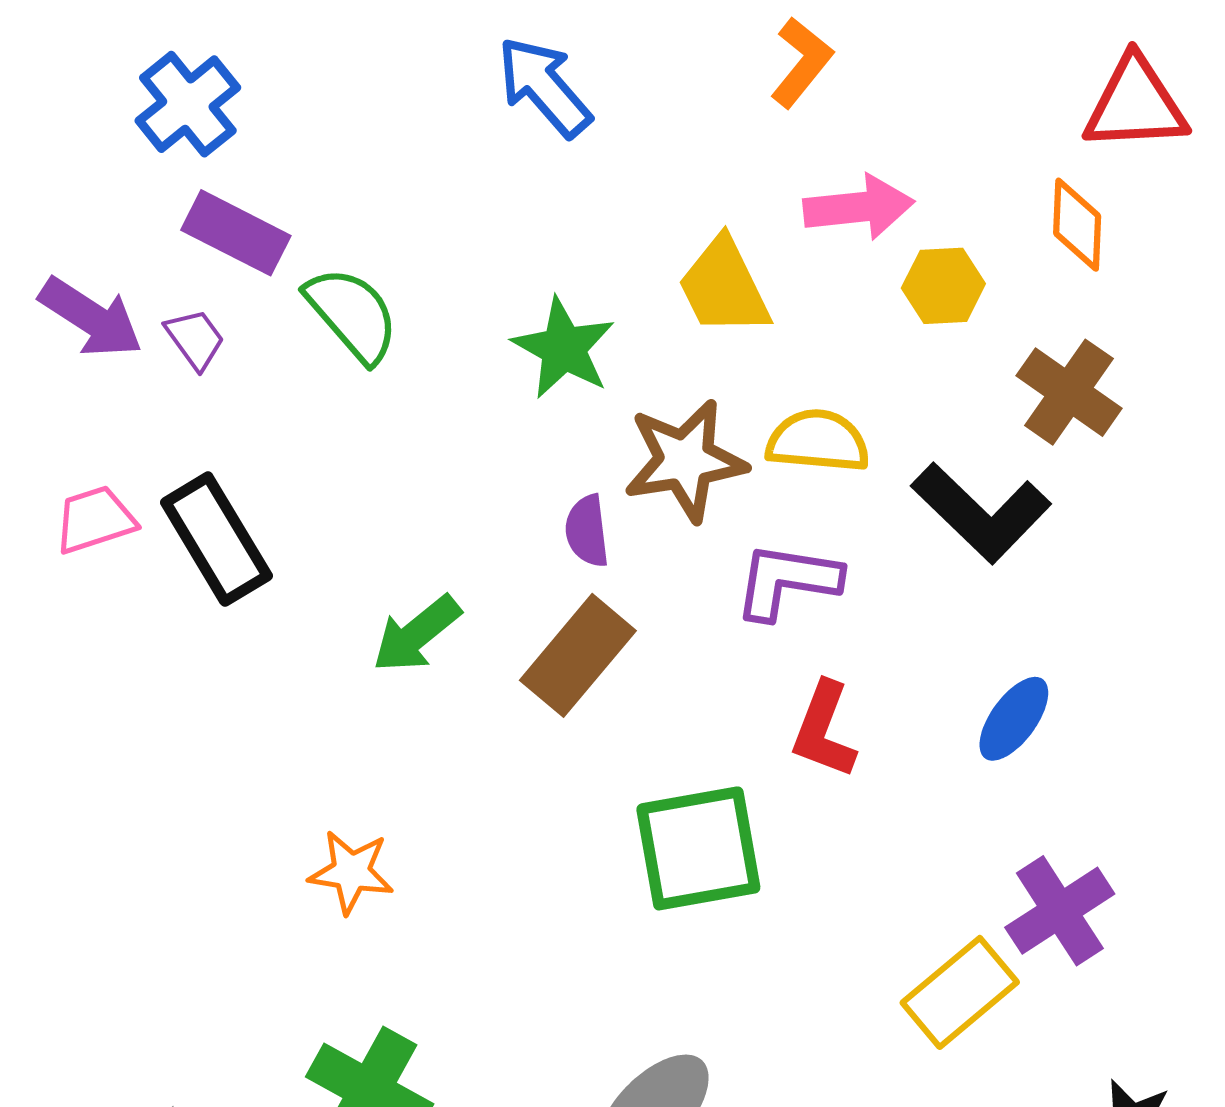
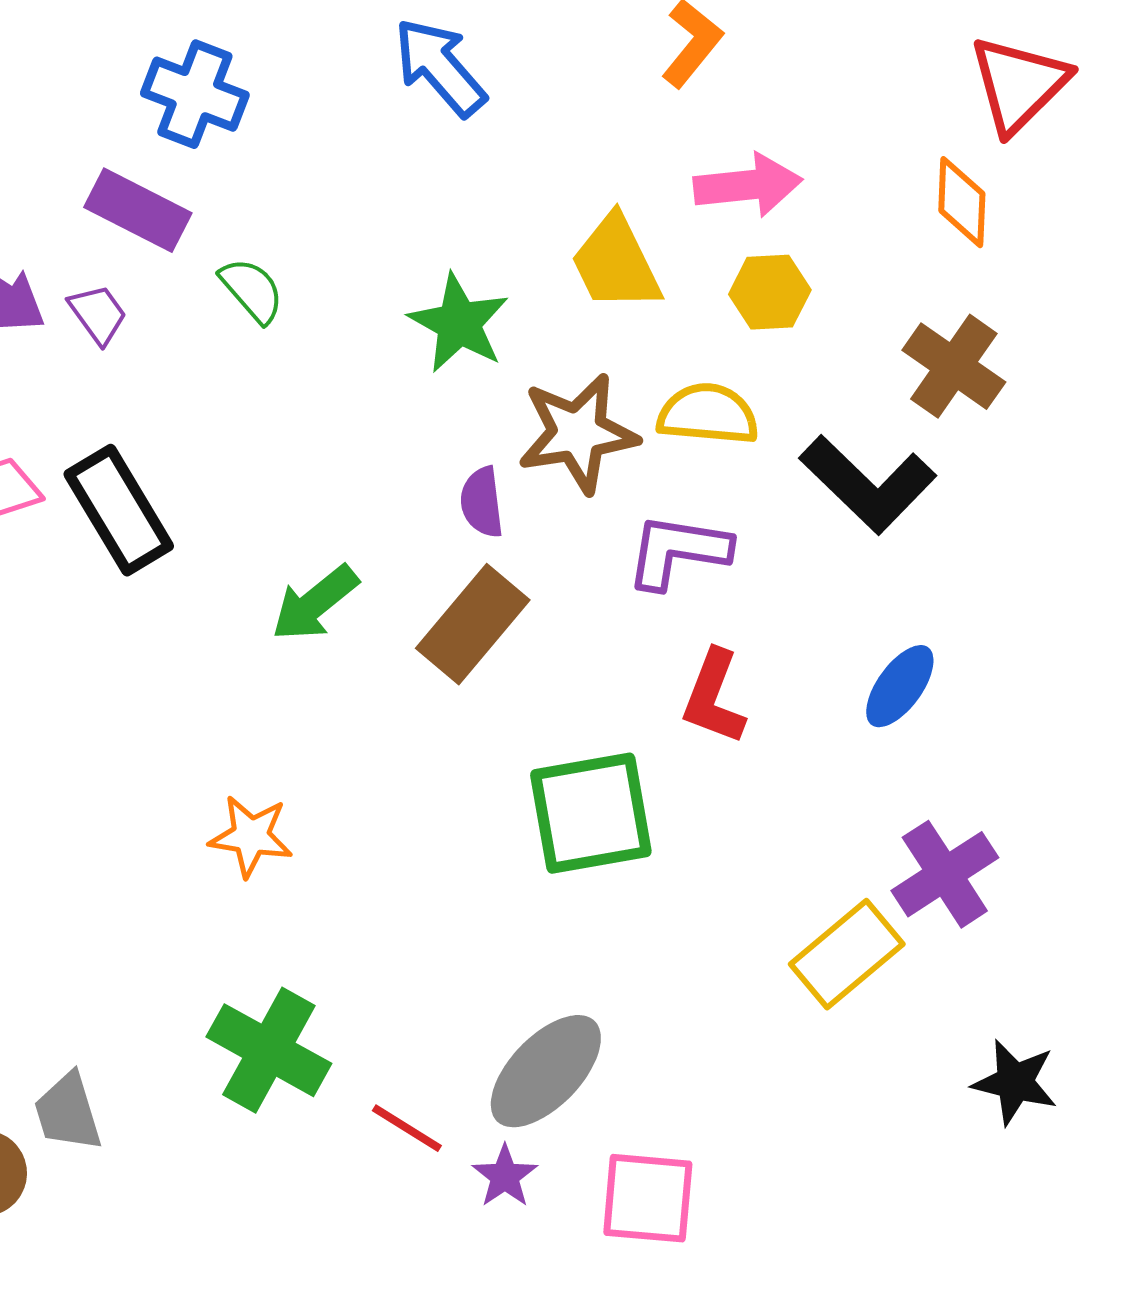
blue cross: (188, 104) -> (195, 94), moved, turned -30
red triangle: (1135, 104) -> (1019, 84), turned -42
yellow hexagon: (943, 286) -> (770, 292), moved
green semicircle: (352, 314) -> (252, 290), size x0.7

